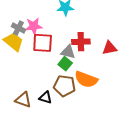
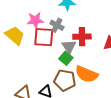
gray cross: (18, 28) -> (57, 25), moved
gray triangle: (68, 52) -> (69, 46), turned 42

